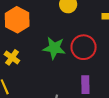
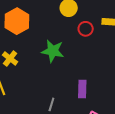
red circle: (84, 47) -> (86, 29), moved, size x0.6

